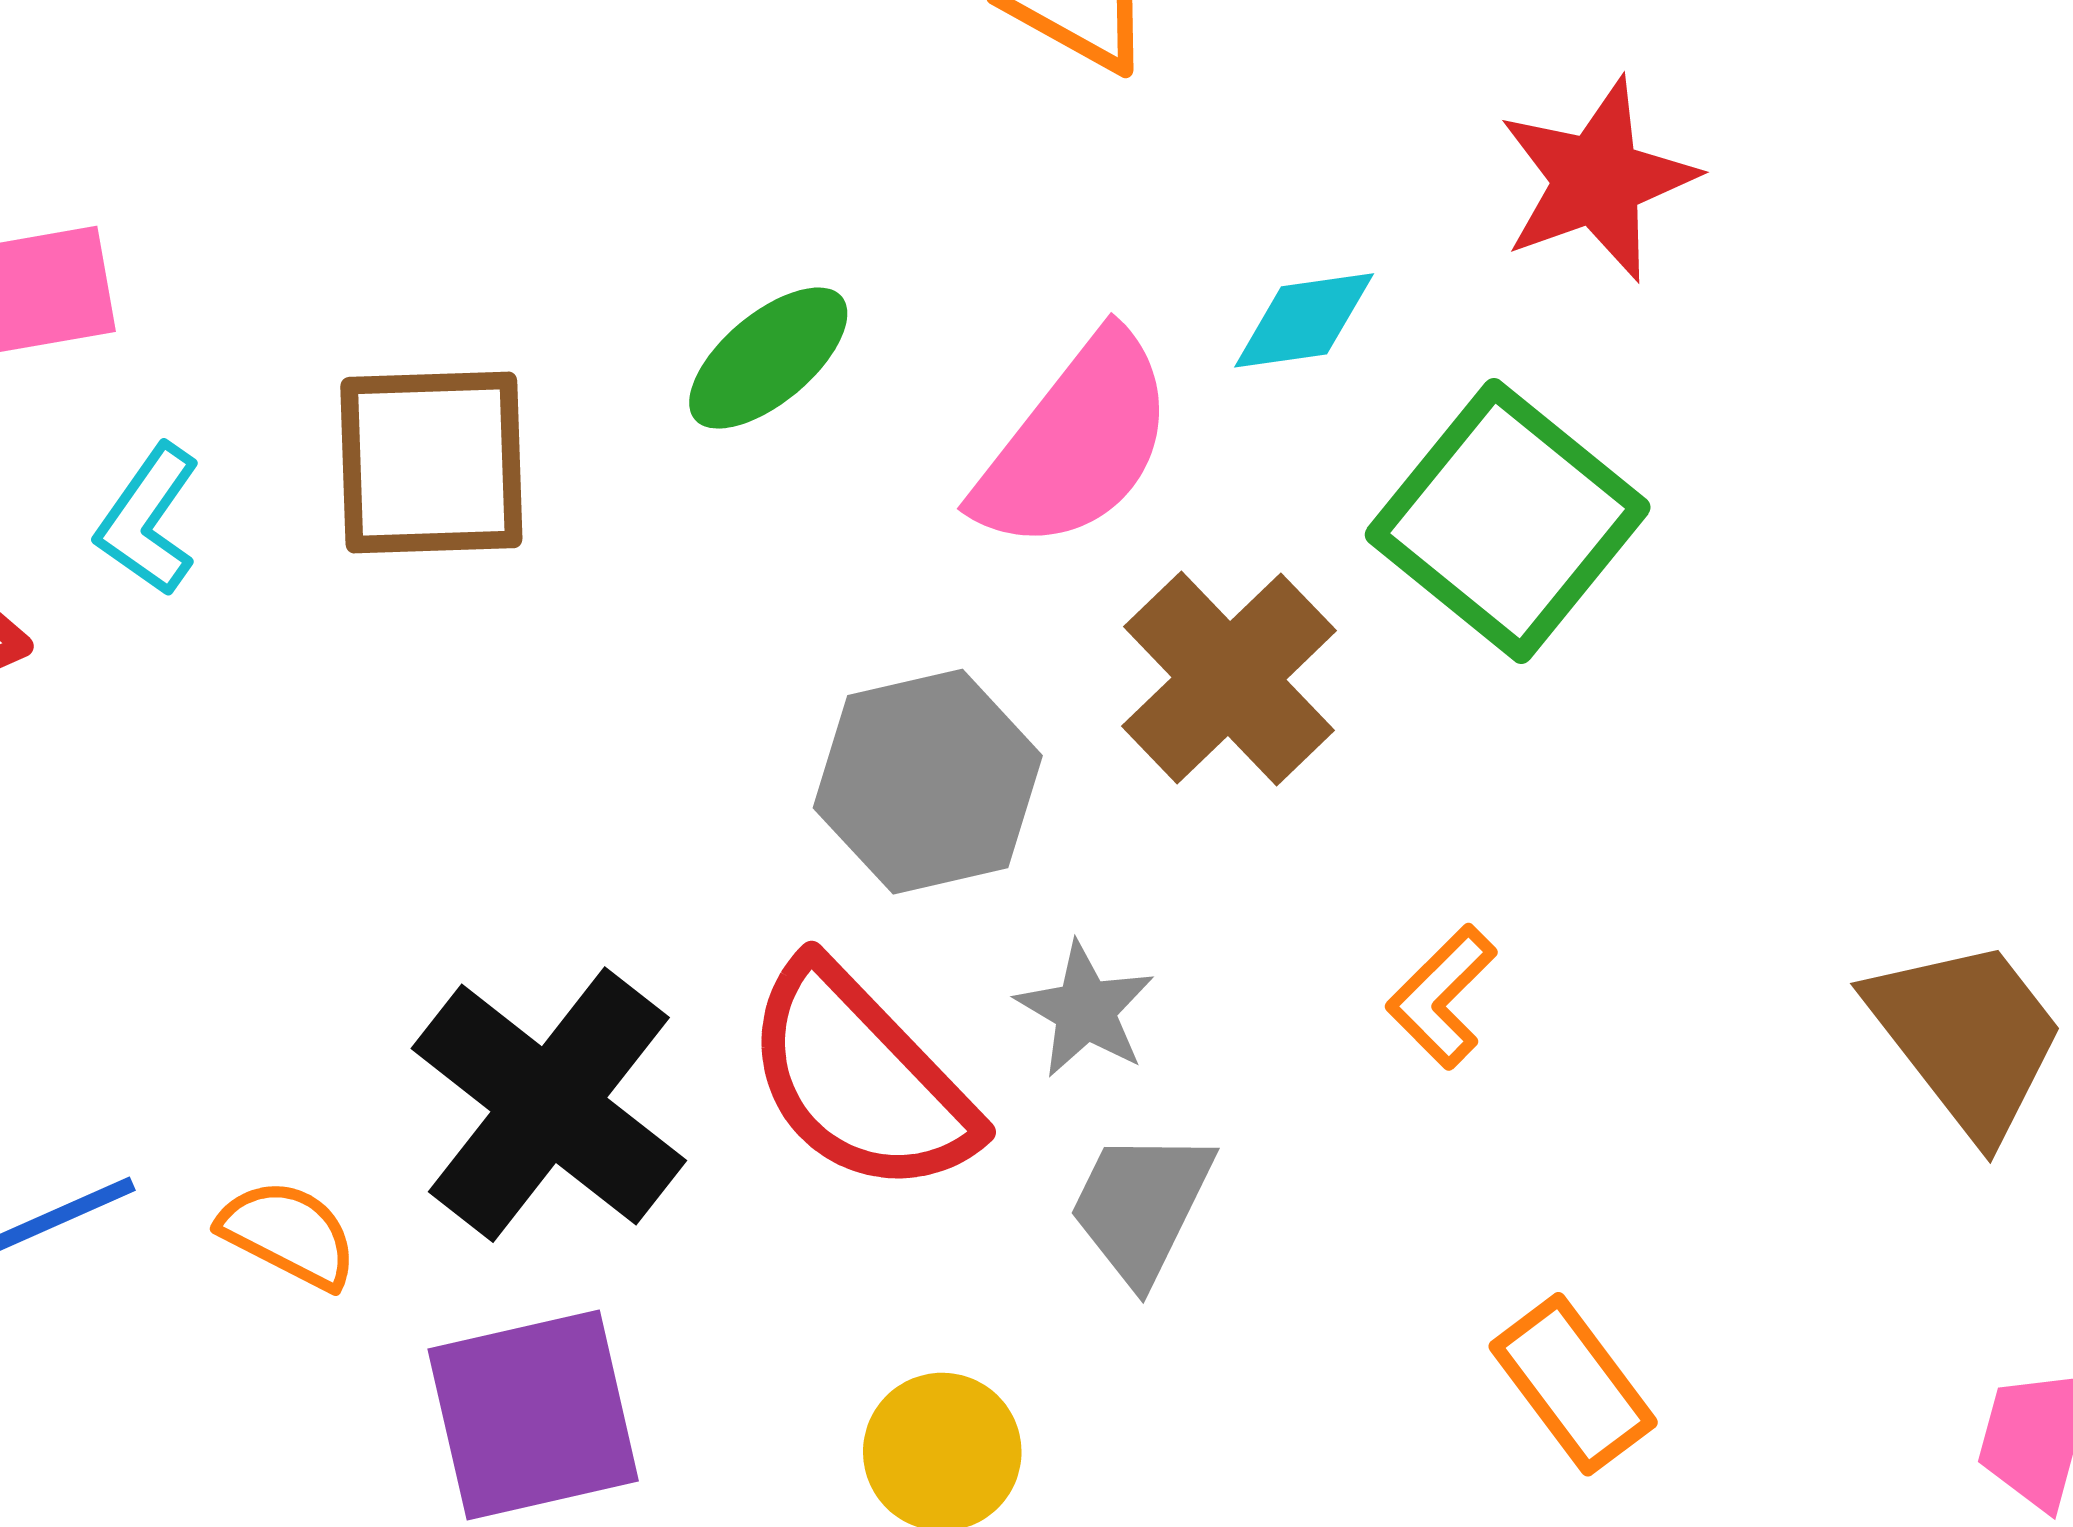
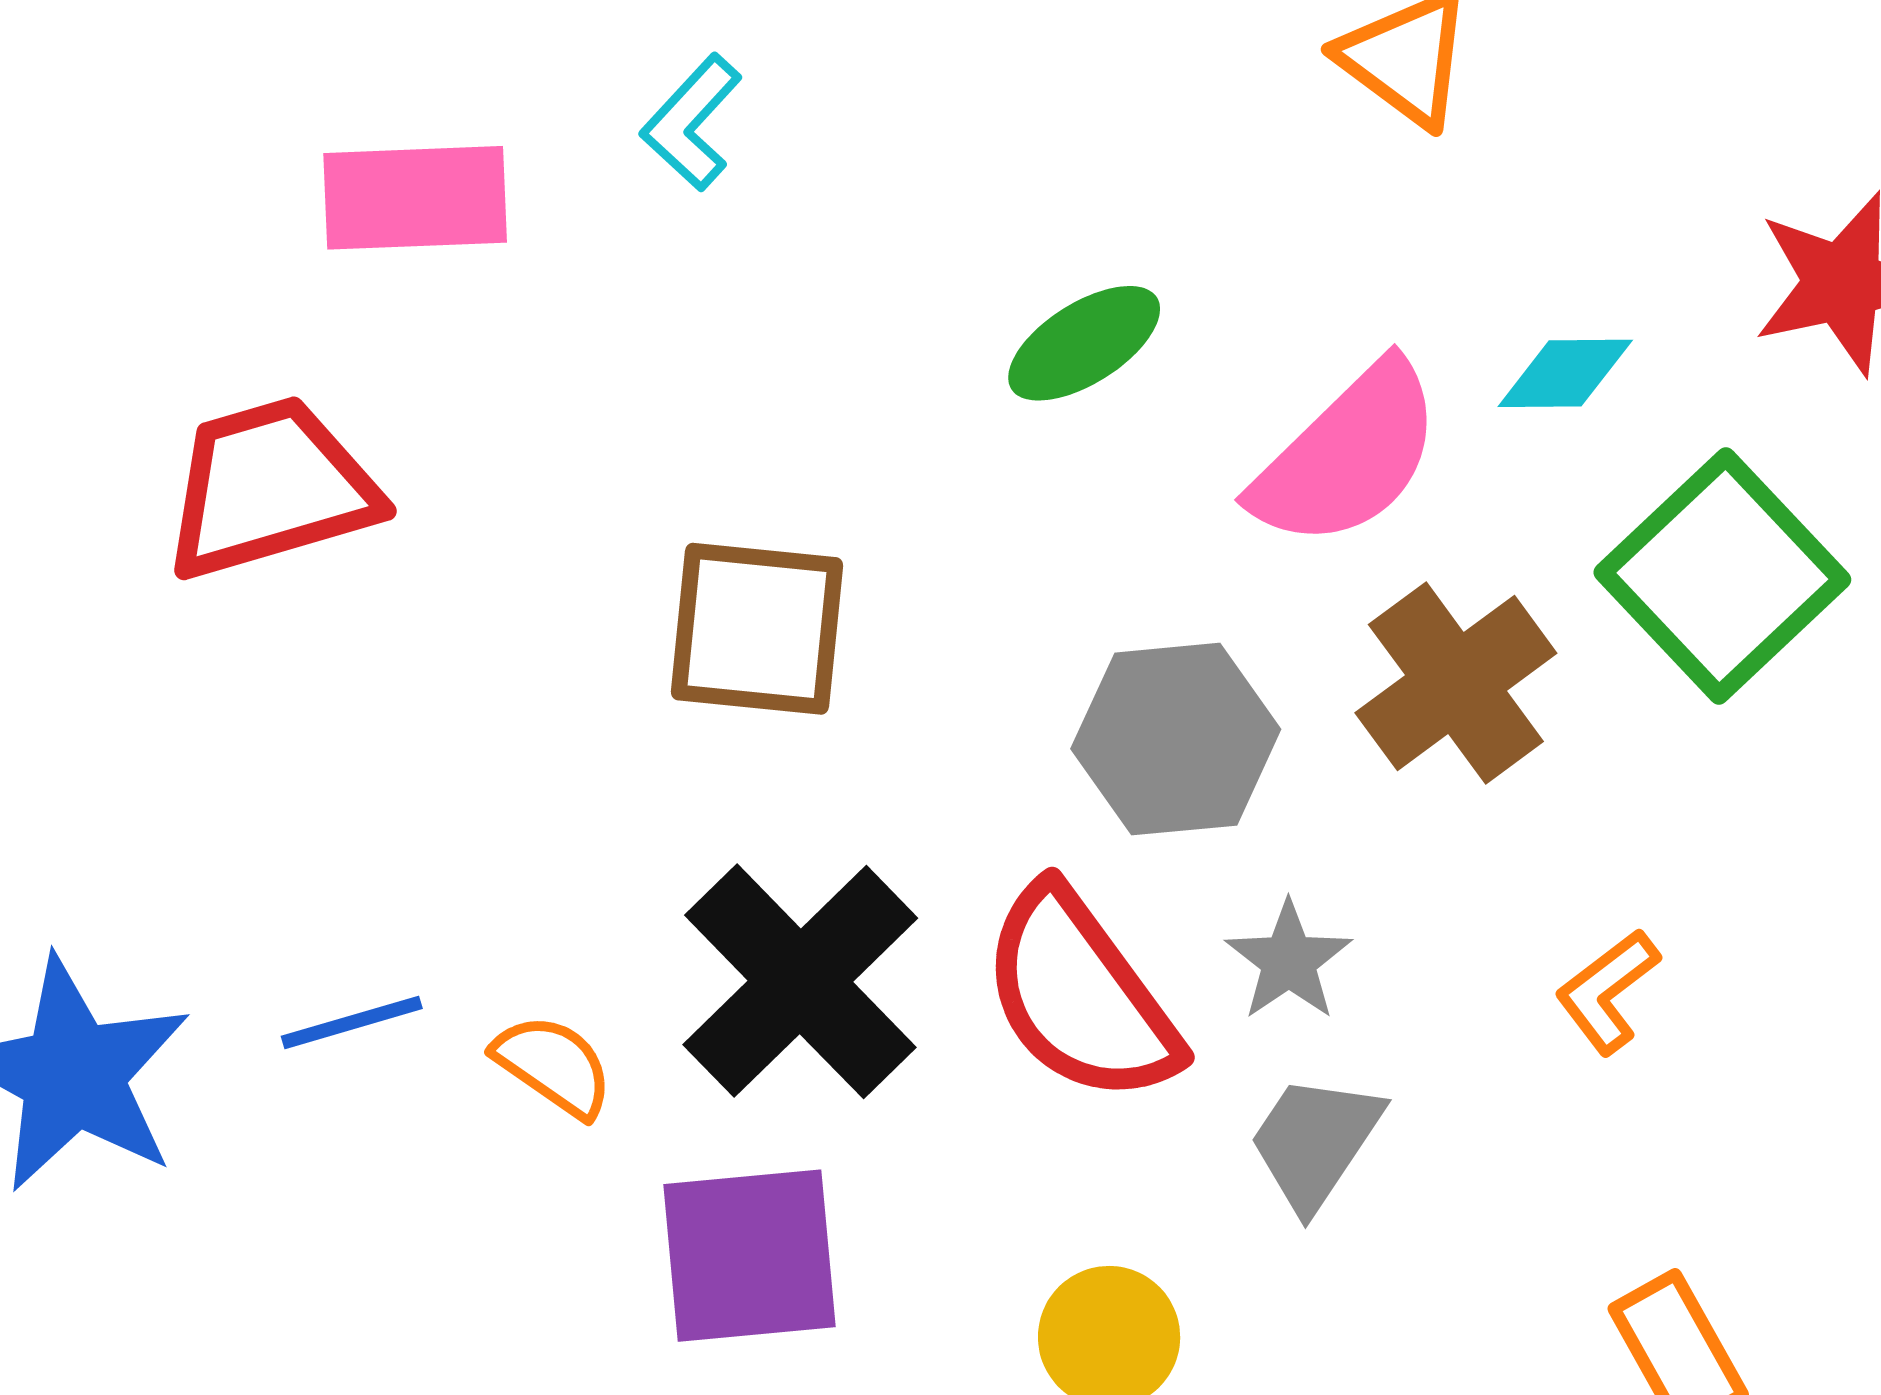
brown square: (431, 463) -> (757, 629), moved
cyan L-shape: (148, 520) -> (692, 122), moved

